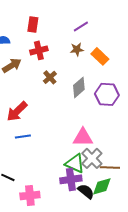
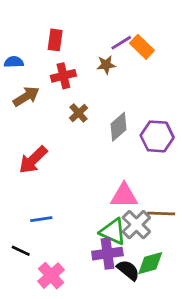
brown star: (77, 49) -> (106, 65), moved
orange rectangle: (100, 56) -> (142, 47), moved
blue line: (23, 136) -> (41, 219), moved
brown line: (110, 167) -> (161, 214), moved
pink cross: (30, 195) -> (51, 276), turned -36

